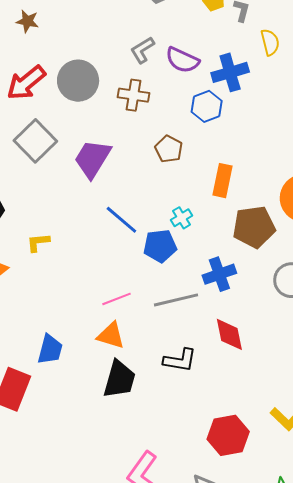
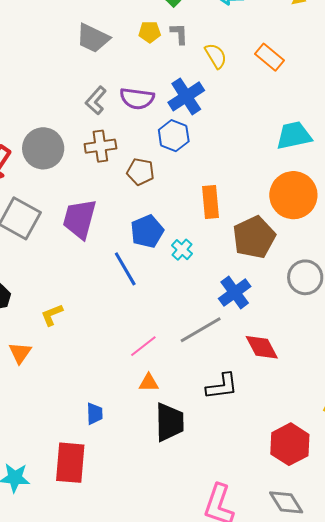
brown pentagon: (169, 149) -> (140, 172), moved
blue line: (121, 220) -> (125, 269), turned 36
blue pentagon: (160, 246) -> (147, 231), moved
orange triangle: (111, 335) -> (149, 383), size x0.7
blue trapezoid: (50, 349) -> (95, 414), size x0.7

